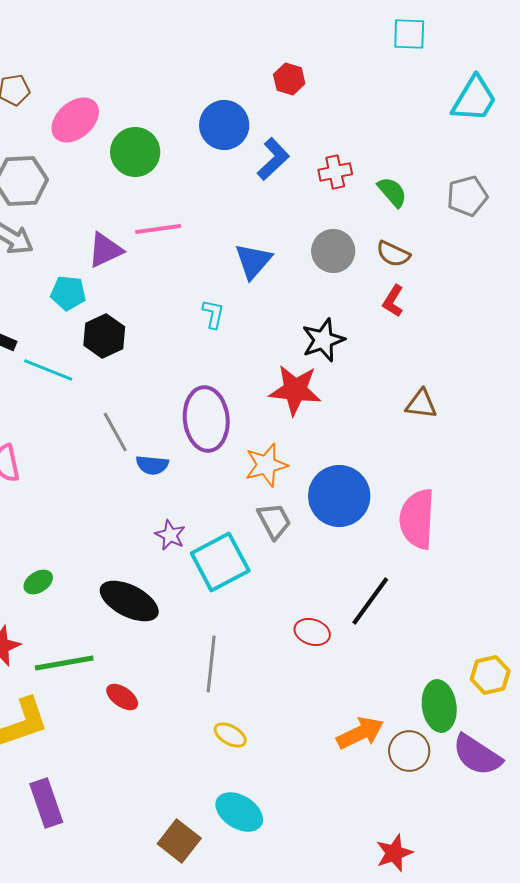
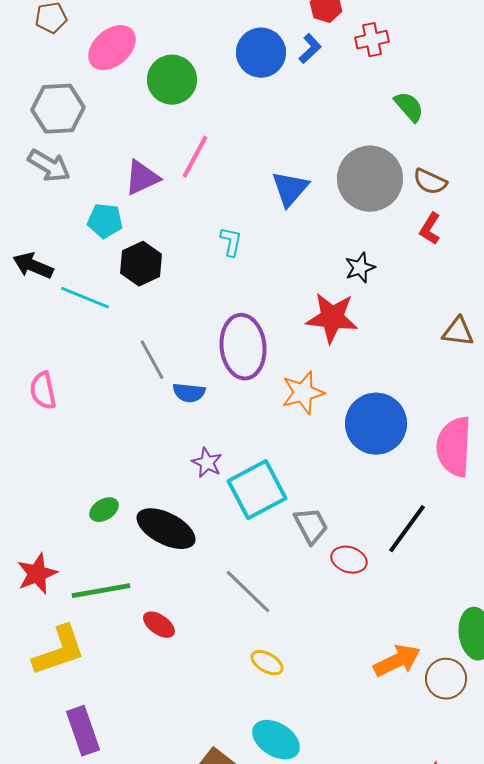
blue L-shape: (273, 159) -> (310, 49), moved, size x0.7
red cross: (335, 172) -> (372, 40), moved
green semicircle: (392, 192) -> (409, 107), moved
pink line: (158, 229) -> (195, 157), turned -54
gray circle: (333, 251) -> (370, 179), size x1.5
cyan L-shape: (213, 314) -> (231, 242), moved
black star: (323, 340) -> (360, 268), size x0.7
gray trapezoid: (274, 521) -> (311, 526), moved
green ellipse: (38, 582) -> (104, 510), moved
gray line: (211, 664) -> (248, 592), turned -52

